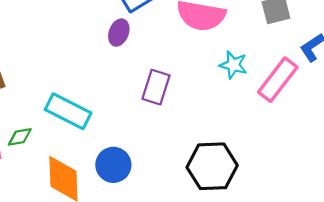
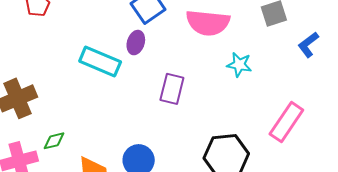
pink rectangle: (278, 80) -> (286, 122), moved
cyan rectangle: (68, 111) -> (100, 61), moved

